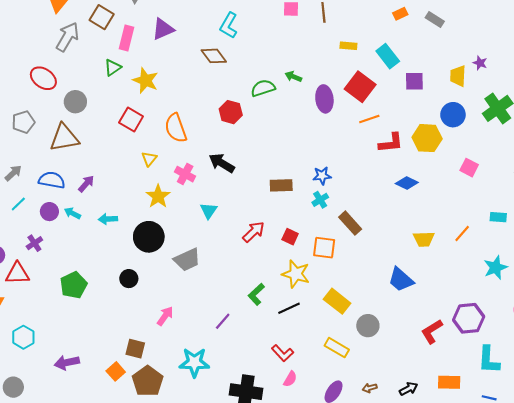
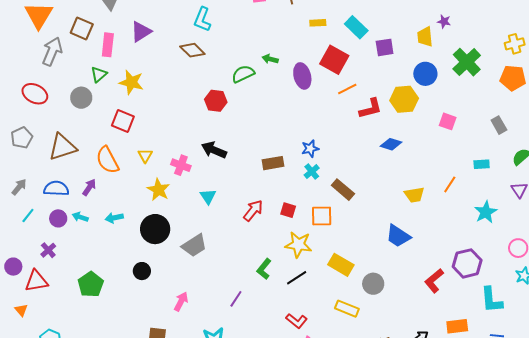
gray circle: (75, 102) -> (81, 98), moved
orange semicircle: (176, 128) -> (107, 160), moved

